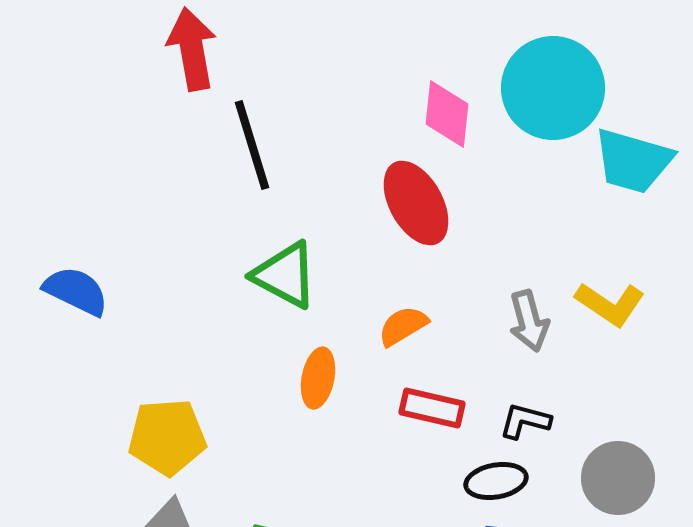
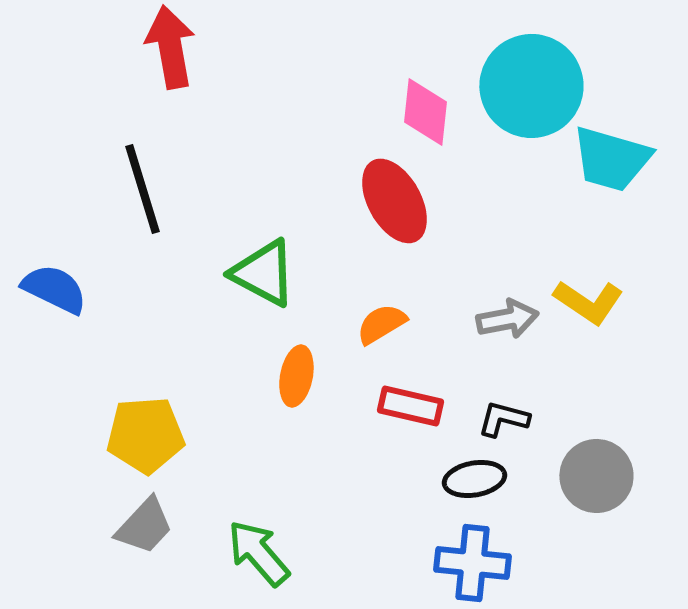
black line: (252, 145) -> (142, 189), moved
gray arrow: (529, 321) -> (507, 319), turned -86

